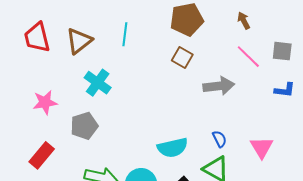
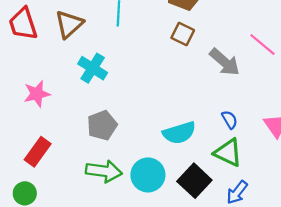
pink line: (248, 57) -> (262, 45), moved
gray arrow: (219, 86) -> (225, 62), turned 52
gray pentagon: (84, 126) -> (102, 125), moved

